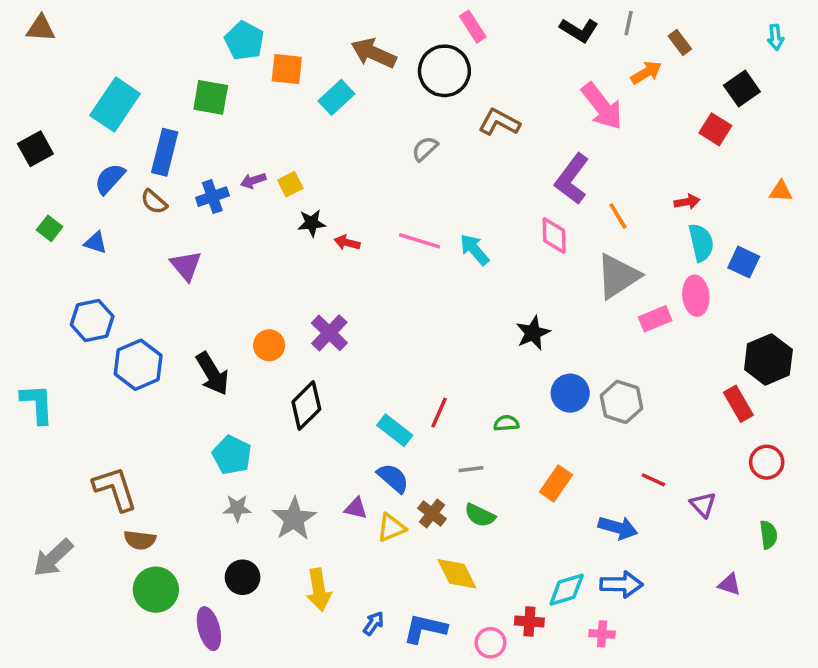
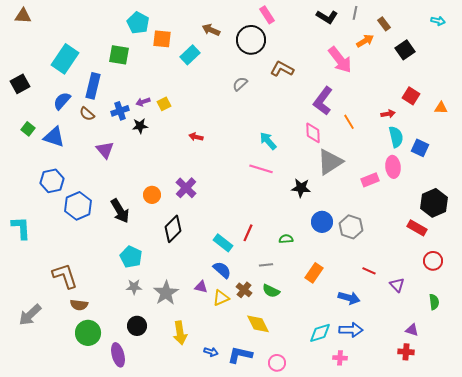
cyan arrow: (776, 37) -> (438, 21), turned -72
brown arrow: (374, 53) -> (211, 30), size x0.7
black square: (742, 89) -> (405, 50), moved
red square: (715, 129) -> (411, 96), moved
black star: (312, 223) -> (140, 126), moved
pink line: (420, 241) -> (261, 169), moved
blue triangle: (96, 243) -> (54, 137), size x1.6
gray triangle: (618, 276) -> (330, 162), moved
black star: (533, 333) -> (301, 188), turned 30
red rectangle: (738, 404) -> (417, 228), turned -30
red cross: (529, 622) -> (406, 352), moved
blue arrow: (374, 623) -> (211, 352), turned 72

